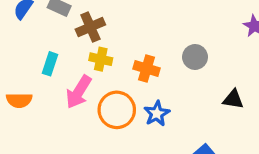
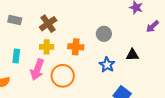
brown cross: (90, 27) -> (48, 24), moved
blue star: (157, 114) -> (107, 65), moved

